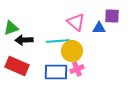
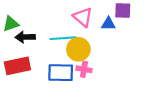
red rectangle: (17, 66) -> (17, 66), turned -35
pink cross: (77, 69) -> (84, 69), turned 32

